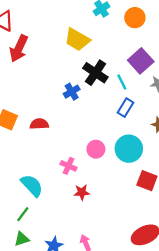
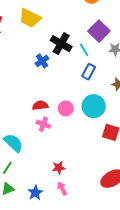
yellow trapezoid: (77, 40) -> (30, 18), moved
red semicircle: (39, 124) -> (40, 105), moved
red star: (82, 192) -> (59, 168), moved

